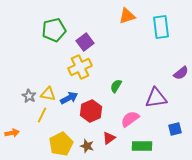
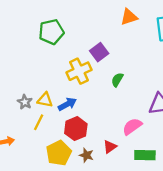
purple square: (85, 42) -> (99, 52), moved
green semicircle: (116, 86) -> (117, 80), moved
red hexagon: (91, 111) -> (76, 129), moved

